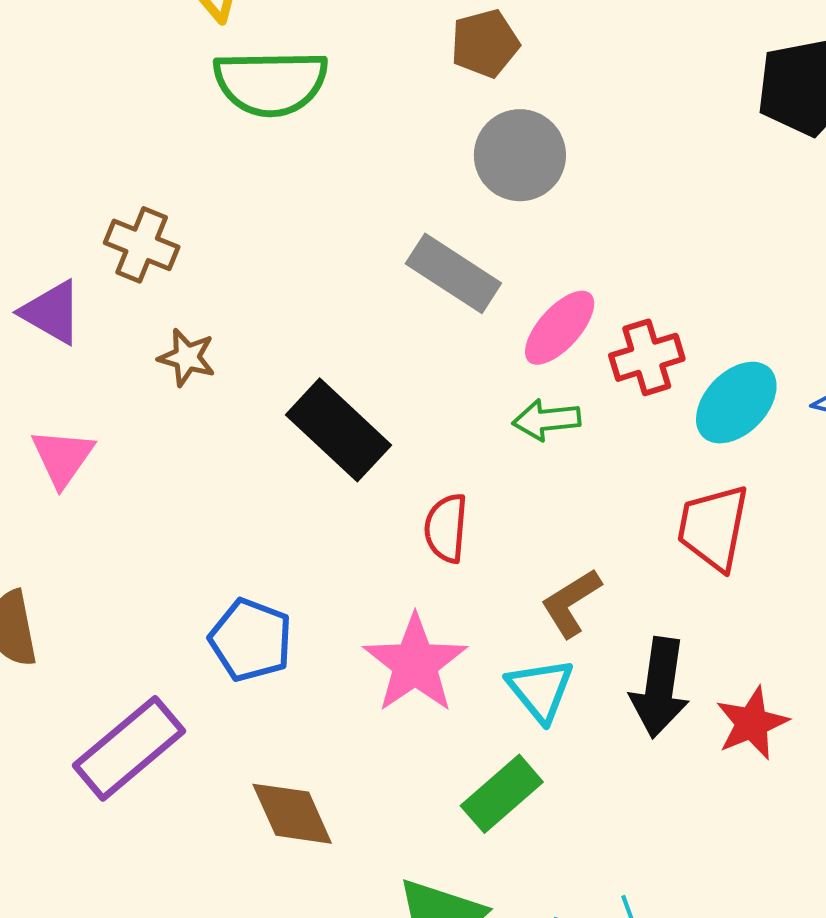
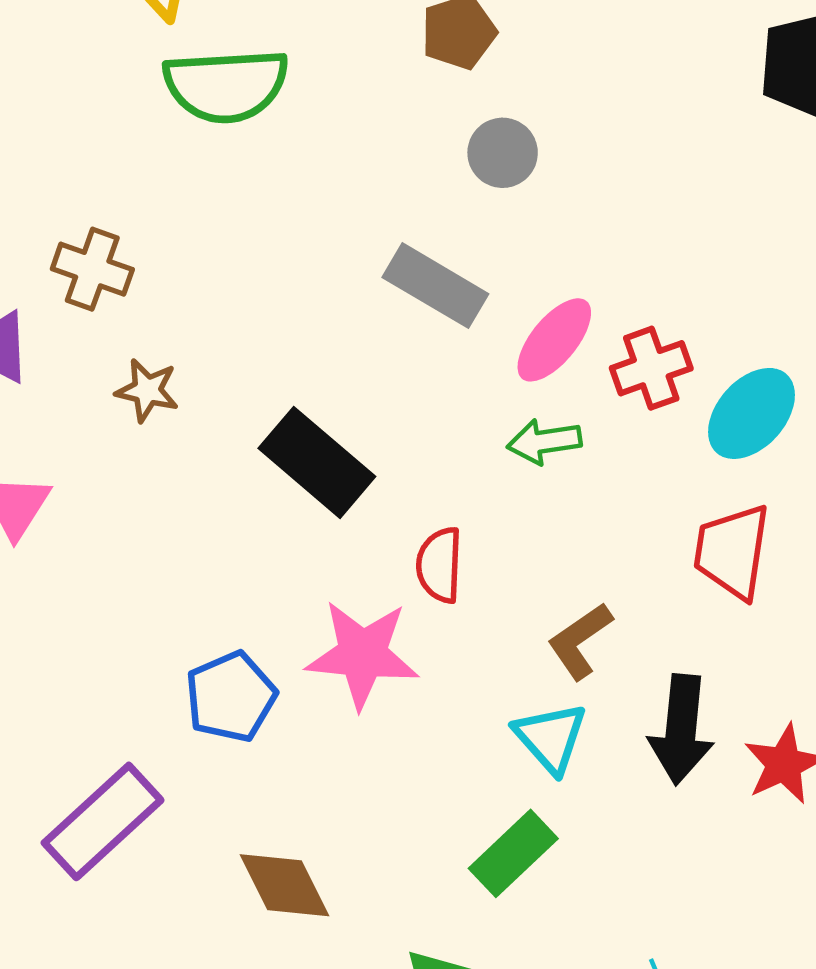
gray circle: (520, 155) -> (503, 153), size x0.7
blue pentagon: (251, 640) -> (231, 697), turned 30
pink star: (415, 664) -> (362, 654), moved, turned -30

